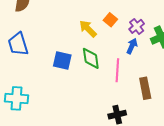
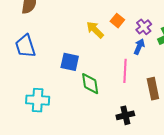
green diamond: (91, 58) -> (90, 84), moved
cyan cross: (16, 98) -> (38, 100), moved

